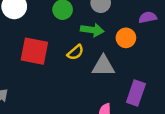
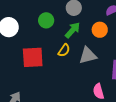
green arrow: (92, 30) -> (73, 30), turned -42

